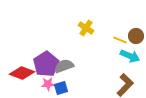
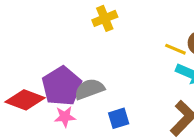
yellow cross: (86, 28) -> (105, 18), moved, turned 35
blue square: (61, 88) -> (119, 118), moved

